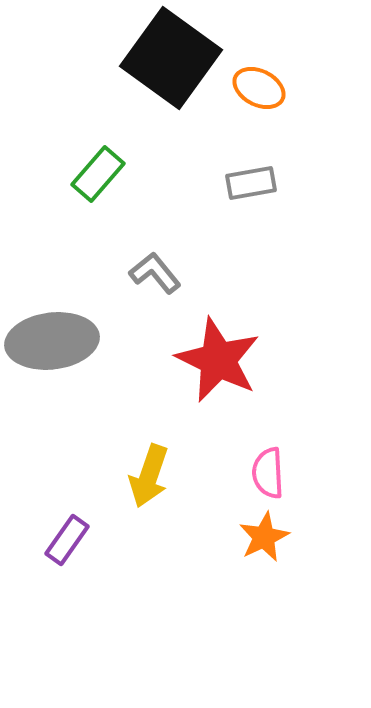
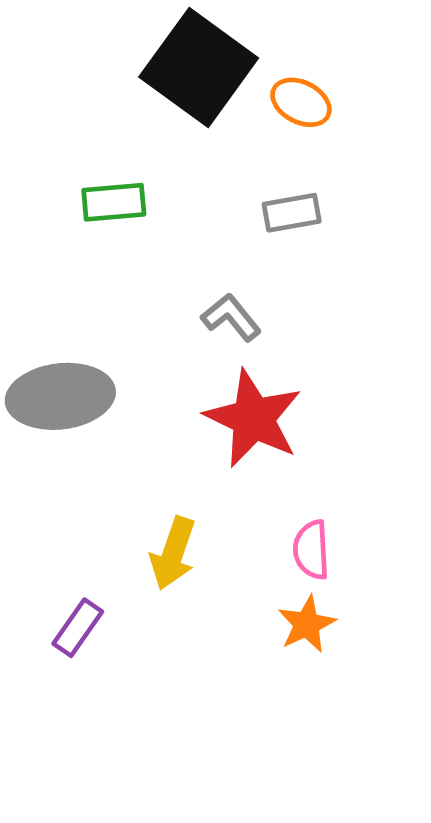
green rectangle: (98, 174) -> (114, 202), turned 44
gray L-shape: (155, 273) -> (231, 317), moved

